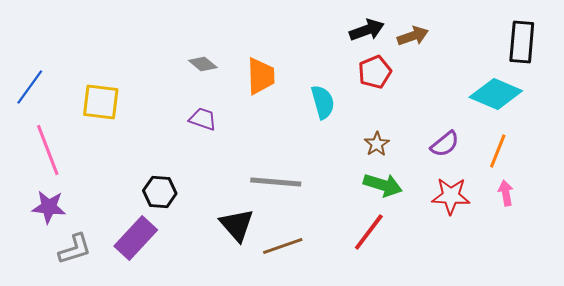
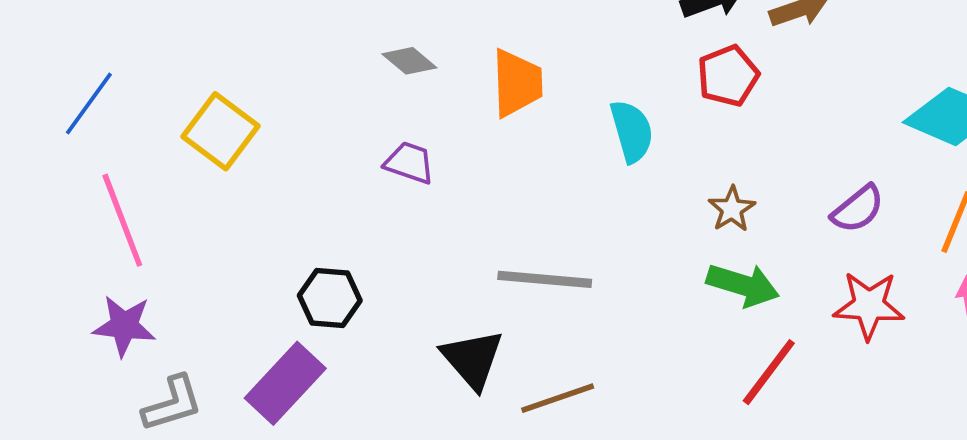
yellow square: (101, 102) -> (220, 131), turned 30
red line: (369, 232) -> (769, 372), moved

